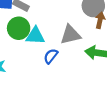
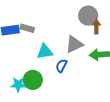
green circle: (19, 28) -> (33, 80), moved

